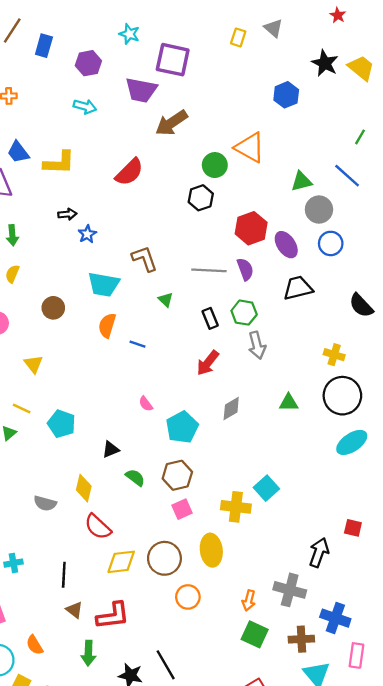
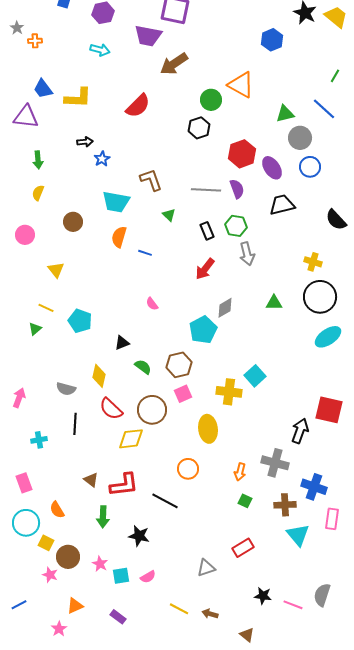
cyan pentagon: (182, 427) -> (203, 330), moved
red square: (353, 528) -> (329, 410), size x1.8
brown circle: (164, 558) -> (152, 410), moved
black line: (64, 575) -> (75, 424), moved
green square: (255, 634) -> (245, 501), size x0.6
black line: (166, 665) -> (165, 501), moved, turned -32

